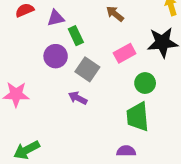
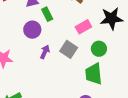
gray square: (87, 69) -> (69, 49), moved
purple arrow: (78, 98) -> (45, 52), moved, turned 88

